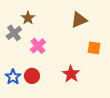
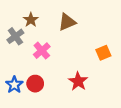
brown triangle: (79, 20) -> (67, 22), moved
orange square: (94, 48) -> (103, 53), turned -32

